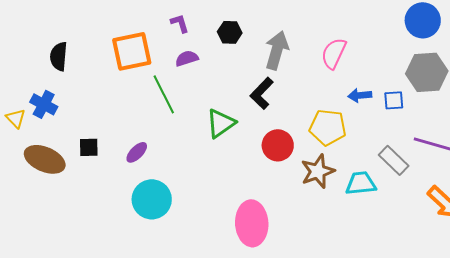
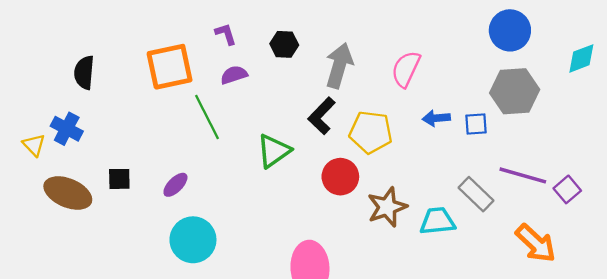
yellow pentagon: (328, 127) -> (371, 132), moved

